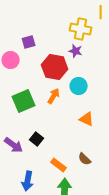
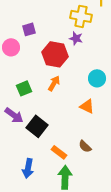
cyan circle: (79, 86) -> (97, 78), moved
green square: (24, 101) -> (24, 88), size x0.7
black square: (37, 139) -> (37, 126), size x1.5
purple arrow: (14, 145) -> (14, 115), moved

